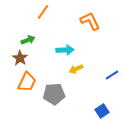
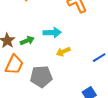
green arrow: (28, 40) -> (27, 41), moved

